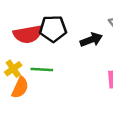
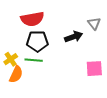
black pentagon: (53, 29) -> (37, 41), moved
red semicircle: (28, 34) -> (32, 19), moved

